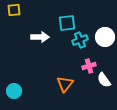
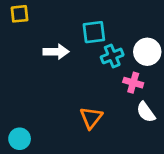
pink cross: (89, 66) -> (133, 83), moved, turned 32
cyan circle: (14, 91) -> (20, 139), moved

